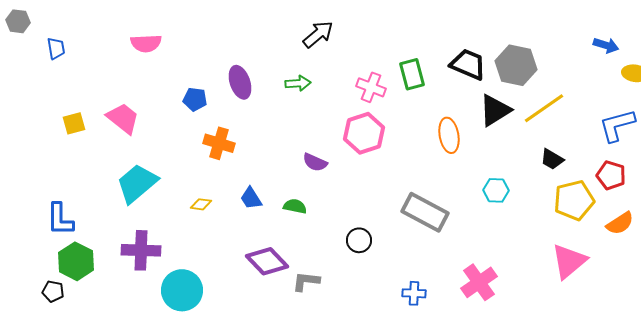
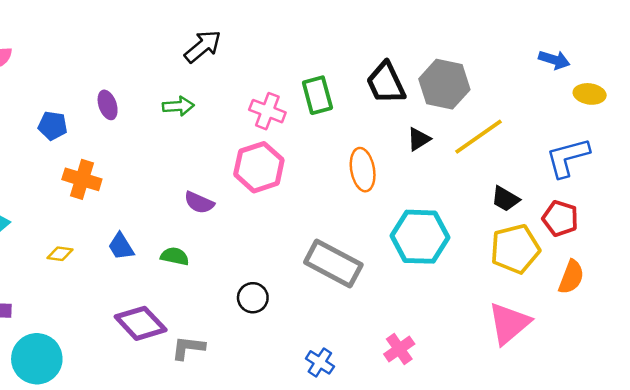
black trapezoid: (468, 64) -> (386, 83), turned -138
purple ellipse: (240, 82) -> (108, 105), size x0.7
black triangle: (495, 110) -> (419, 139), size x0.6
black trapezoid: (552, 159) -> (505, 199), moved
cyan hexagon: (496, 190) -> (420, 237), size x1.8
orange semicircle: (620, 223) -> (571, 277), turned -36
pink cross: (479, 282) -> (399, 349), size x0.7
blue cross: (414, 293) -> (320, 362), turned 30

